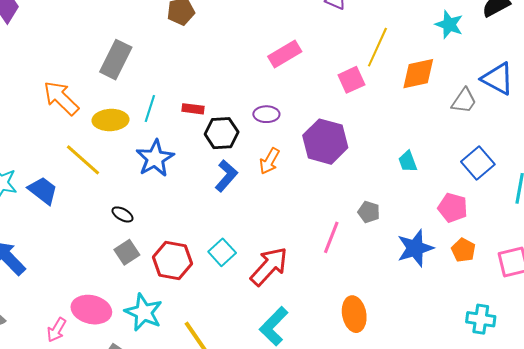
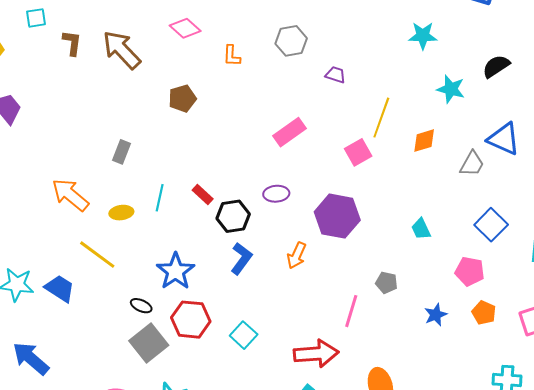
gray rectangle: (116, 60) -> (122, 152), size x0.6
orange diamond: (418, 74) -> (424, 141), size x0.7
red rectangle: (193, 109) -> (203, 194), turned 40
yellow ellipse: (111, 120) -> (121, 213), size x0.7
blue star: (155, 158) -> (176, 271), moved
orange arrow: (269, 161) -> (297, 255), moved
blue star: (415, 248) -> (436, 315), size x0.6
gray square: (127, 252) -> (149, 343), size x1.5
red hexagon: (172, 260) -> (191, 320), moved
red arrow: (269, 266) -> (316, 354), moved, turned 48

